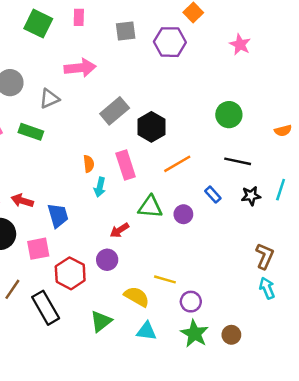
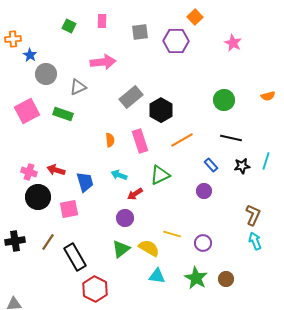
green square: (38, 24) -> (69, 26), size x0.6
orange semicircle: (283, 131) -> (268, 96), moved
cyan arrow: (100, 187) -> (119, 175), moved, turned 98
green triangle: (150, 207) -> (160, 175), turned -30
purple circle: (183, 214) -> (204, 191), moved
red hexagon: (70, 273) -> (95, 289), moved
purple circle: (191, 302) -> (203, 243), moved
green triangle: (101, 321) -> (121, 249), moved

